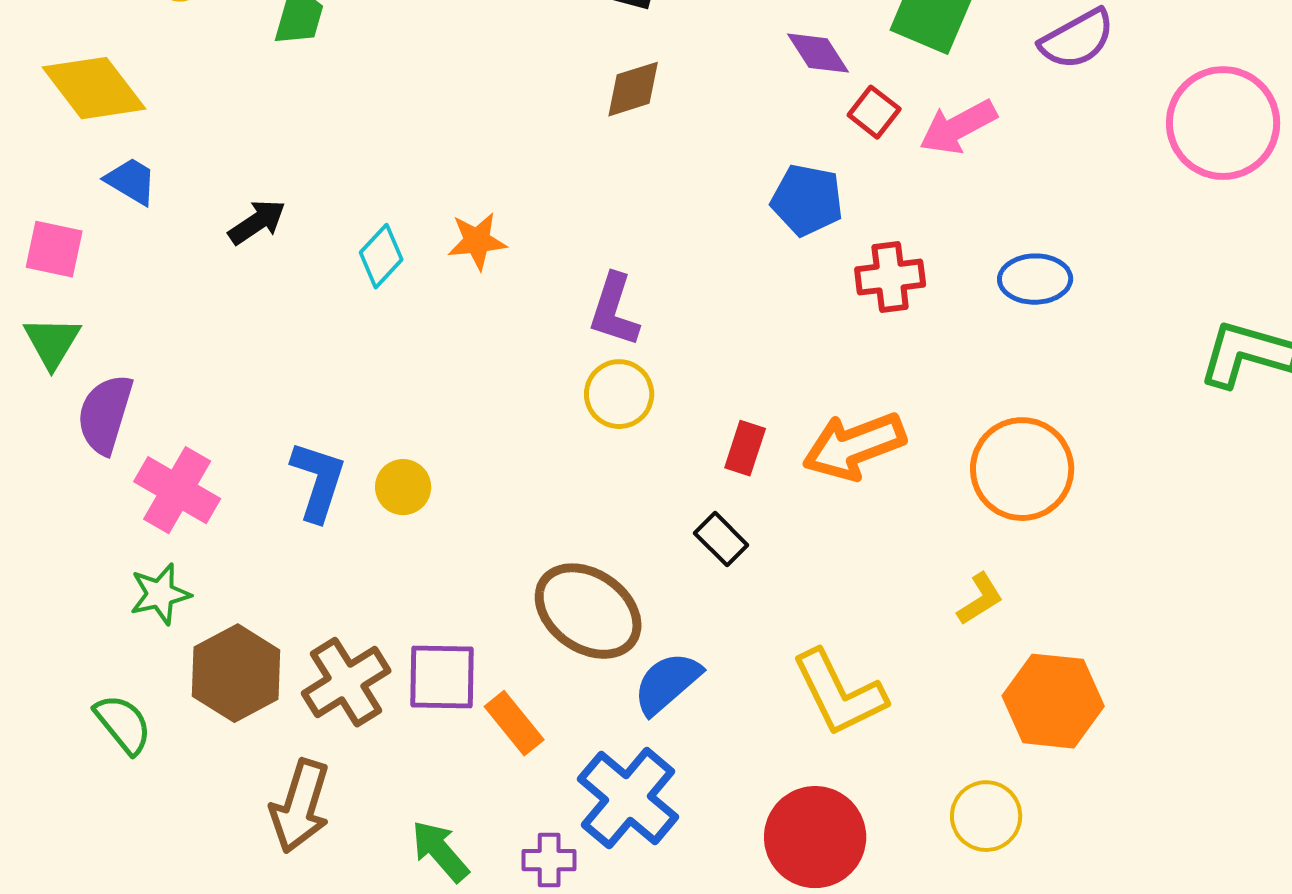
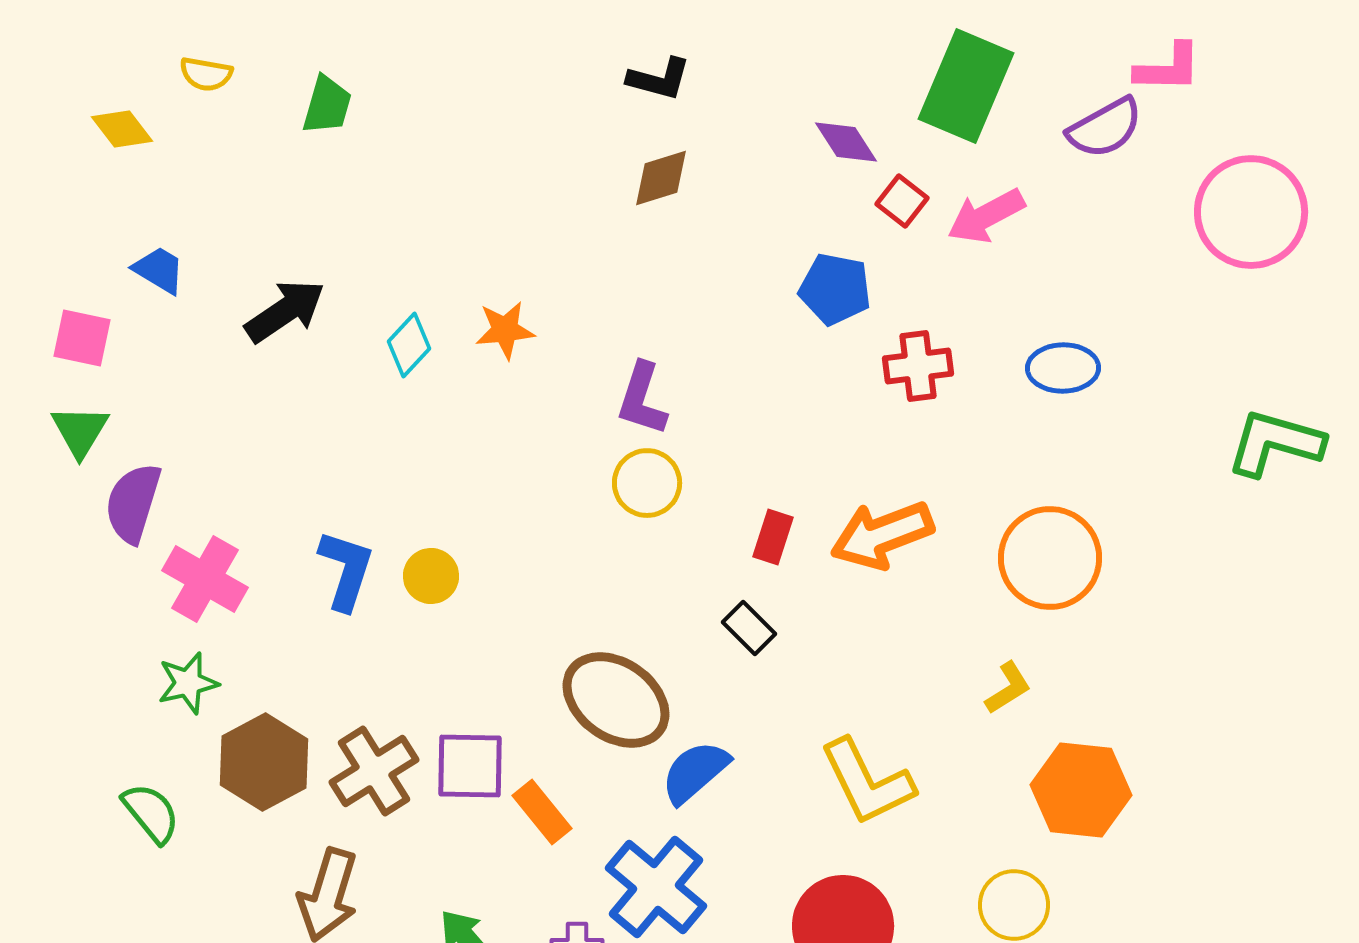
yellow diamond: (94, 88) -> (122, 129), moved, size x0.6
black arrow: (257, 222) -> (285, 311), size x1.4

